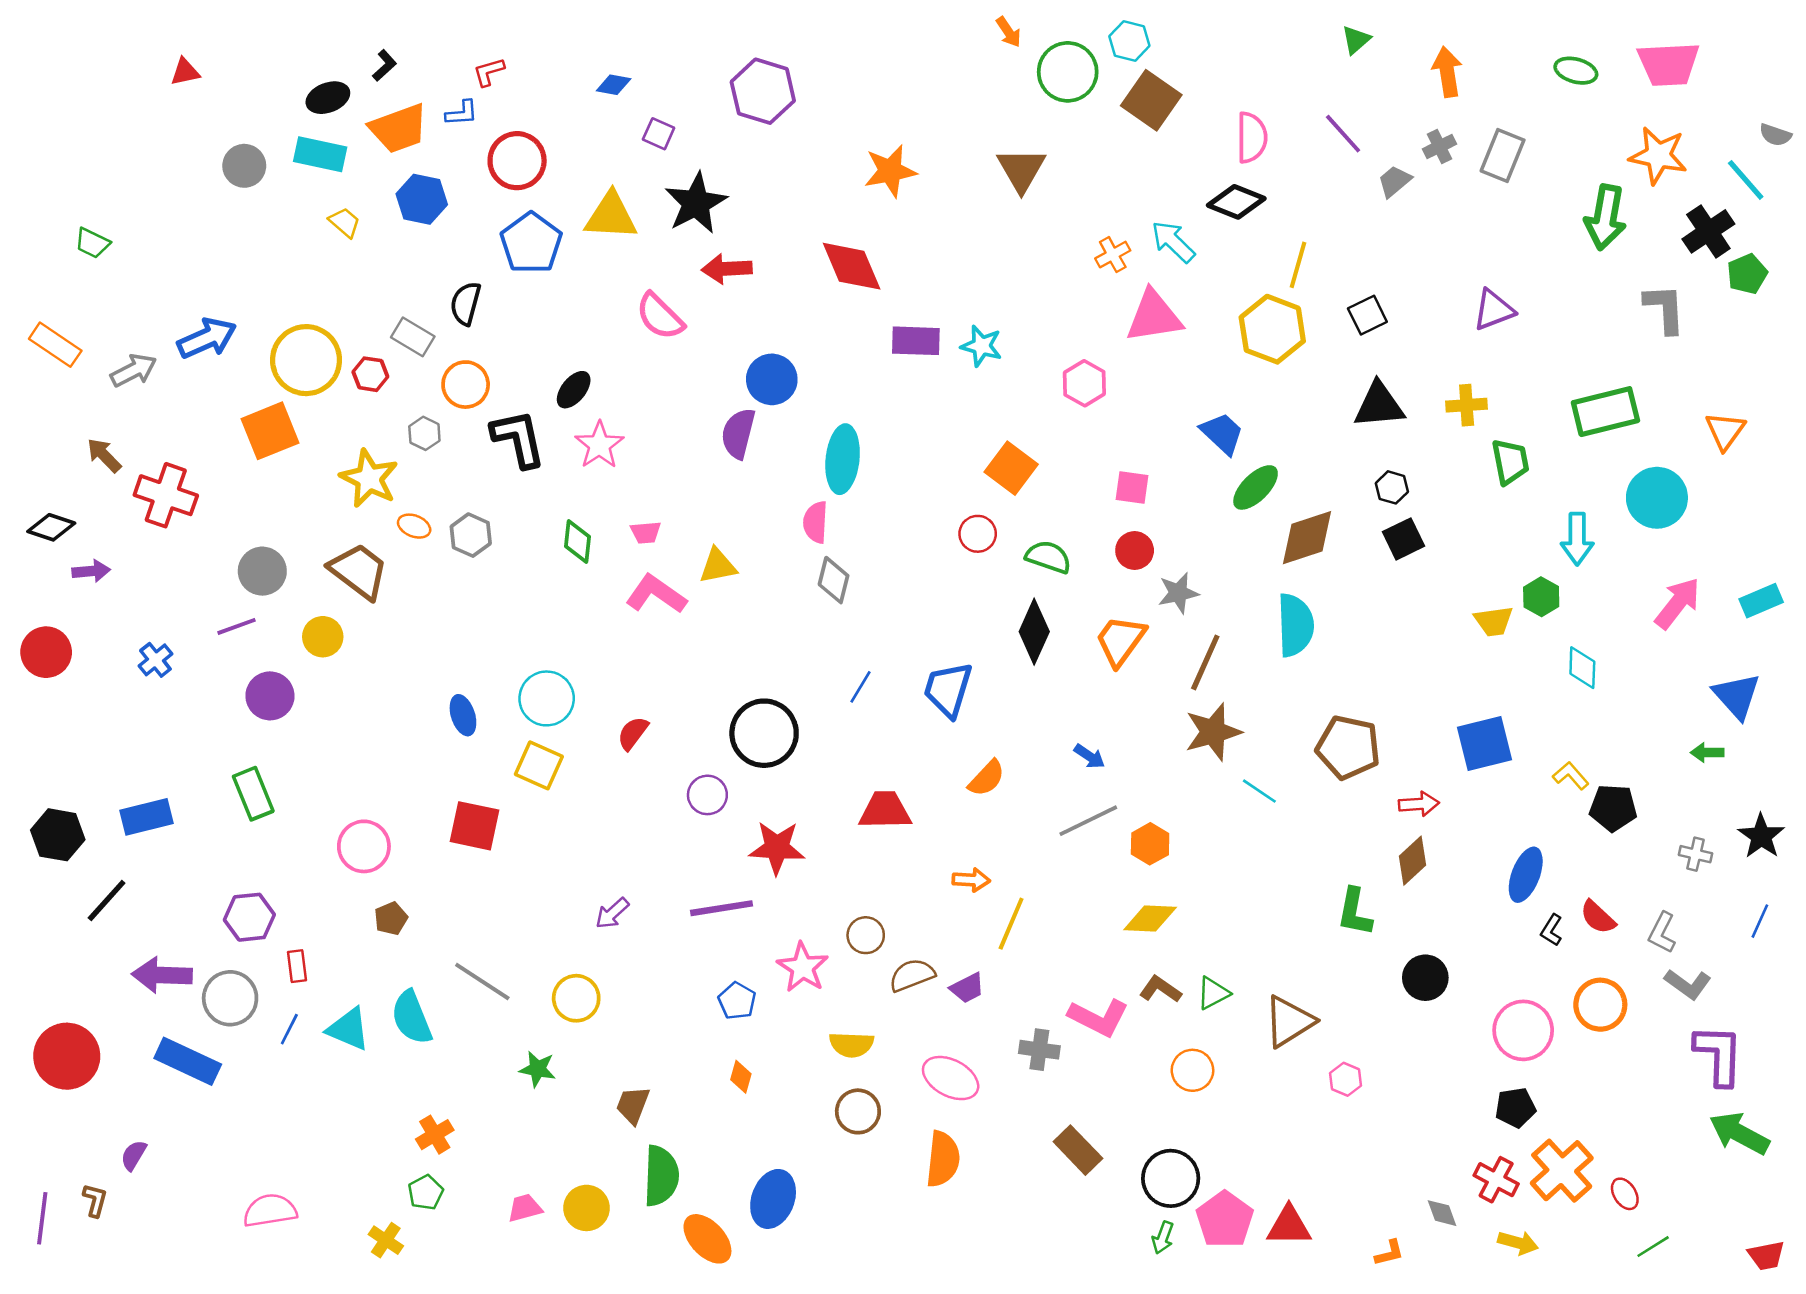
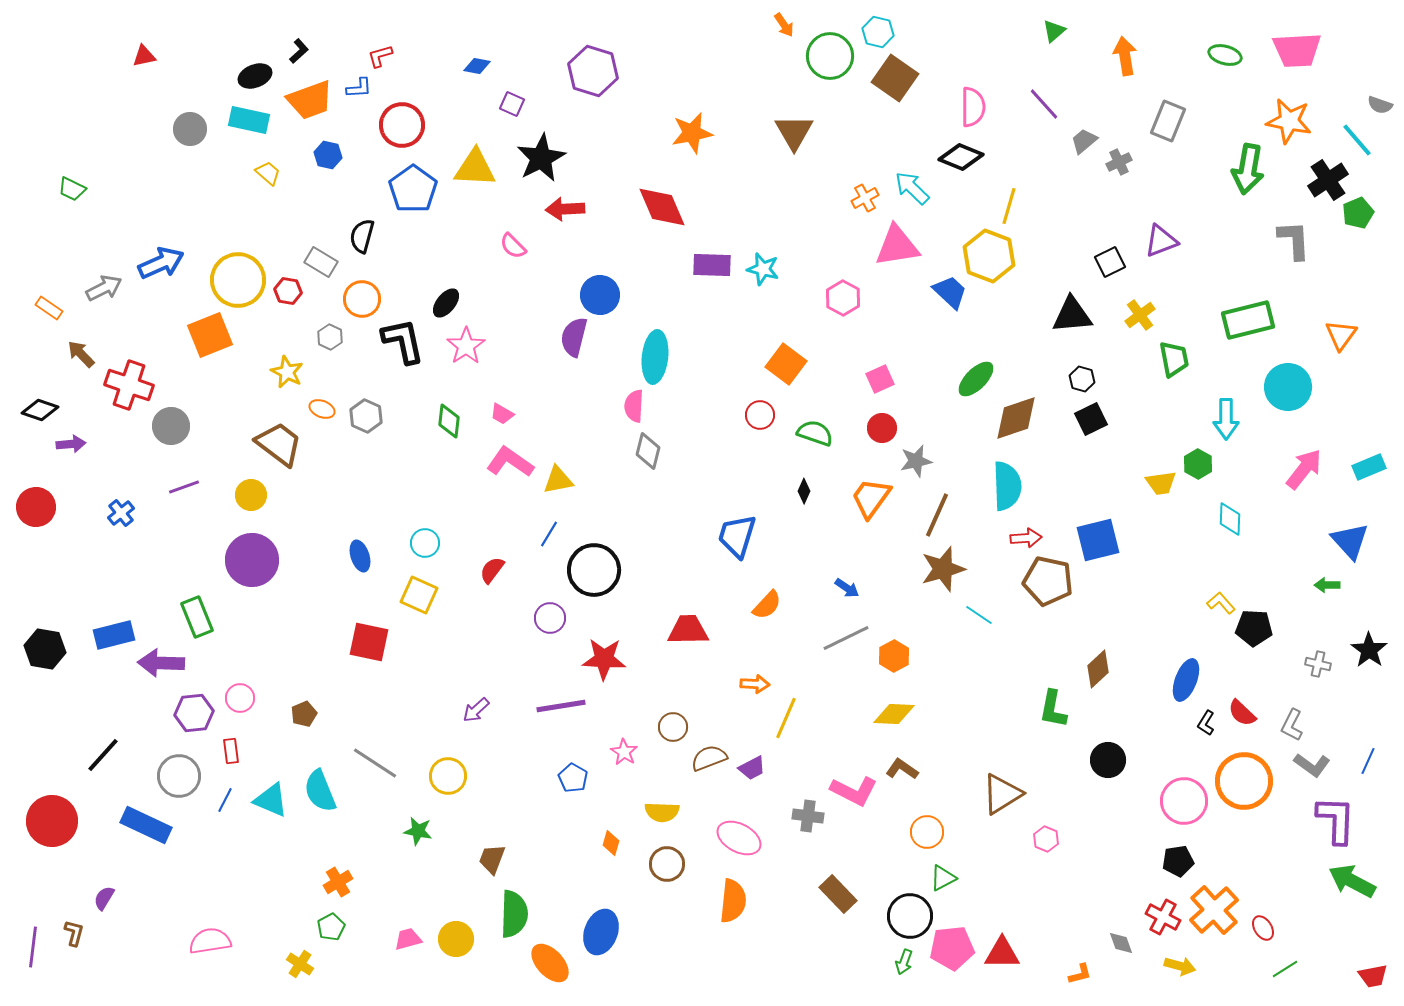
gray cross: (1440, 147) -> (1119, 162), moved
blue hexagon: (422, 199) -> (328, 155), size x0.7
black square: (1367, 315) -> (1110, 262), moved
pink semicircle: (660, 316) -> (513, 246), size x0.7
orange rectangle: (55, 345) -> (49, 308), moved, size x0.7
yellow cross: (1467, 405) -> (1140, 315), turned -32
blue trapezoid: (1222, 433) -> (950, 292), moved
yellow star: (369, 478) -> (287, 372), size x0.7
pink square: (1132, 487) -> (880, 379), turned -32
pink trapezoid: (646, 532) -> (502, 414), turned 35
yellow triangle: (718, 566) -> (558, 480), moved
gray circle: (262, 571) -> (171, 426), moved
black diamond: (1034, 632) -> (804, 491), size x0.5
blue line: (861, 687) -> (549, 534), moved
purple circle: (270, 696) -> (252, 560), moved, size x1.4
cyan circle: (547, 698) -> (425, 543), size x0.7
blue square: (1485, 743) -> (1098, 540), moved
red arrow: (1419, 804) -> (1026, 538), moved
pink circle: (364, 846) -> (240, 698), moved, size x0.7
black line: (107, 900) -> (103, 755), moved
blue line: (1760, 921) -> (1368, 761), moved
pink star: (803, 967) -> (624, 752), size x0.7
purple arrow: (162, 975) -> (161, 663), moved
green triangle: (1213, 993) -> (943, 878), moved
orange circle: (1600, 1005) -> (1244, 781), size x1.4
orange diamond: (741, 1077) -> (611, 843), moved
pink pentagon: (1225, 1220) -> (952, 948), turned 30

